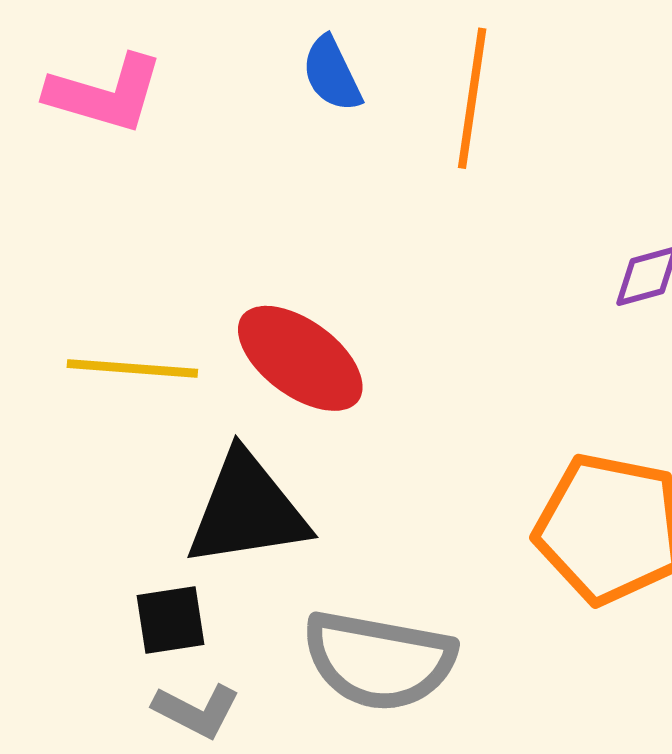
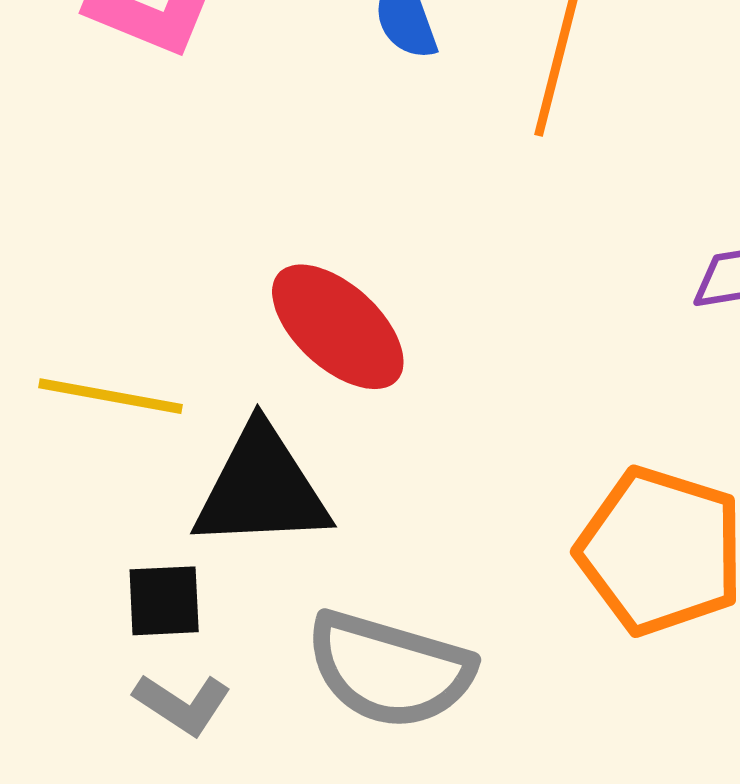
yellow line: (132, 368) -> (111, 396), moved

